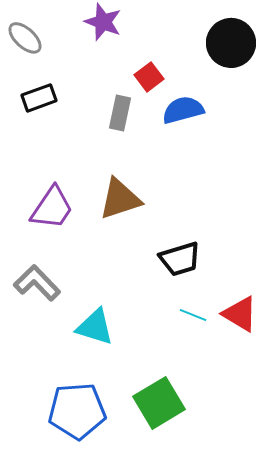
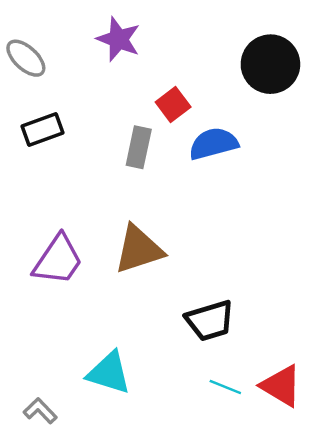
gray L-shape: (37, 283) -> (40, 411), moved, size x0.6
cyan triangle: (95, 327) -> (109, 373), moved

